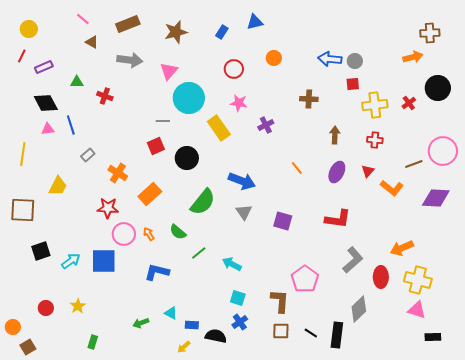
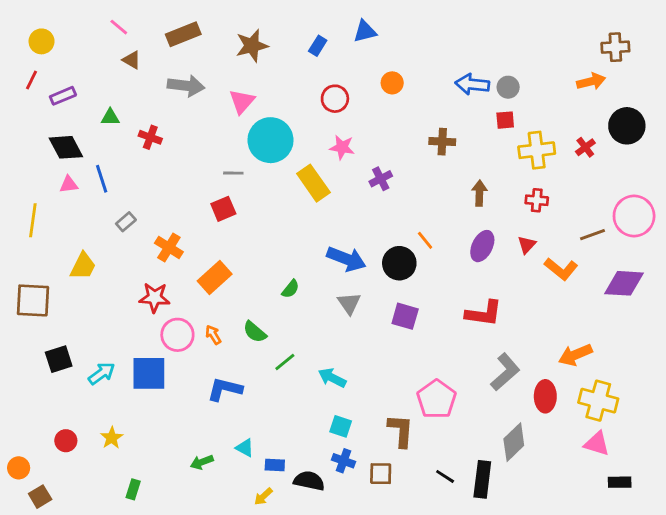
black circle: (187, 158) -> (399, 263), moved
green semicircle: (203, 202) -> (291, 289), size x0.5
blue cross: (240, 322) -> (343, 461), turned -35
brown square: (281, 331) -> (381, 474), moved

